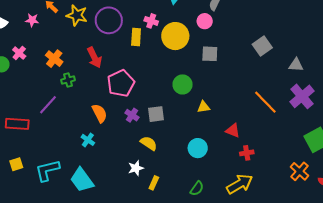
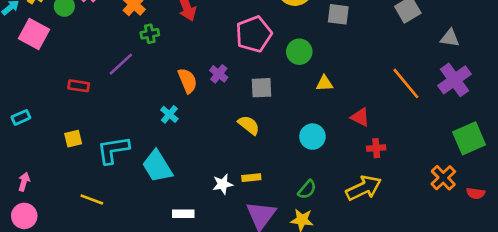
pink pentagon: (121, 83) -> (254, 34), moved
purple cross: (132, 115) -> (219, 74), moved
red rectangle: (17, 124) -> (79, 86), size x0.7
white star: (136, 168) -> (223, 184), moved
yellow rectangle: (154, 183) -> (251, 178), turned 56

